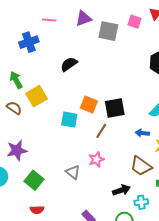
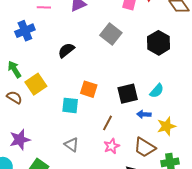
gray square: (108, 31) -> (111, 34), moved, turned 30
black square: (115, 108) -> (128, 94), moved
brown line: (101, 131) -> (107, 123), moved
pink star: (96, 159) -> (112, 146), moved
gray triangle: (73, 172) -> (72, 145), moved

